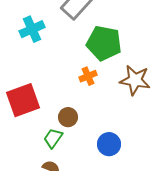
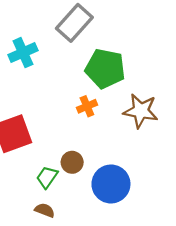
brown circle: (68, 117) -> (72, 162), moved
blue circle: (109, 144) -> (111, 184), size x1.4

